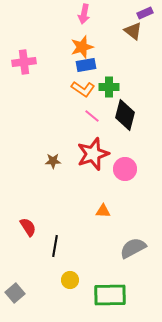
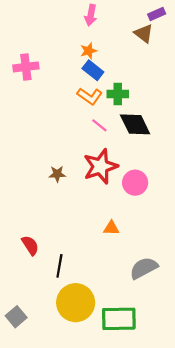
orange star: (82, 47) -> (89, 51), size x0.7
blue rectangle: (86, 65) -> (93, 70), turned 48
black diamond: (125, 115) -> (135, 124), turned -40
yellow circle: (70, 280) -> (76, 303), size x2.0

